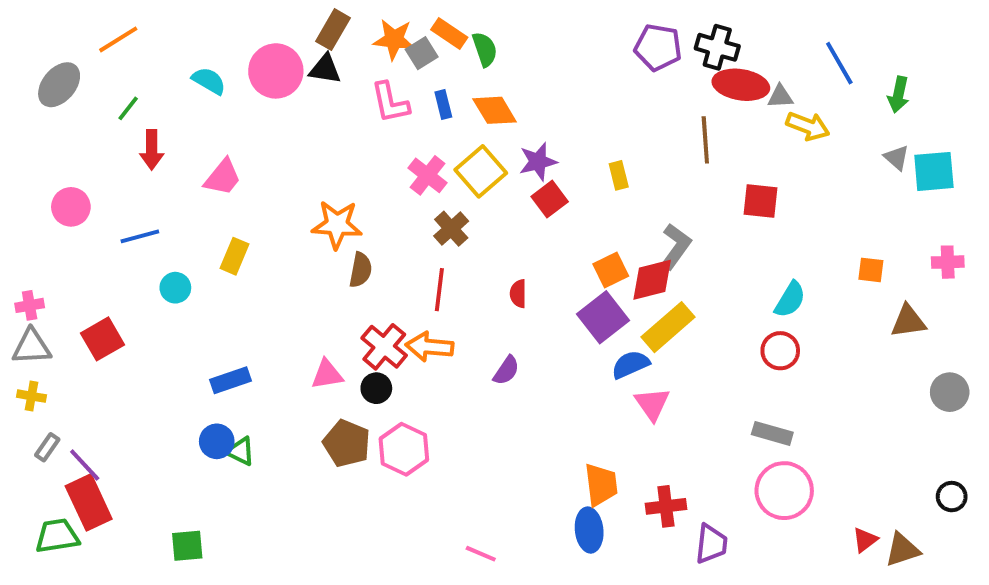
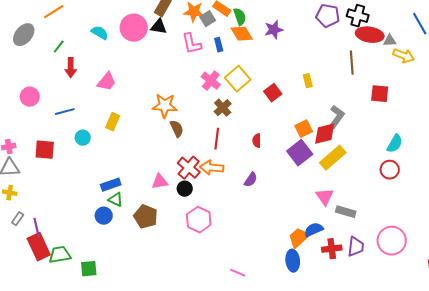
orange diamond: (495, 110) -> (242, 34), moved
purple star: (538, 162) -> (274, 30), moved
brown semicircle: (361, 270) -> (177, 129), turned -36
red square: (102, 339) -> (45, 150), moved, turned 35
blue semicircle: (630, 365) -> (314, 230), moved
gray rectangle: (772, 433) -> (346, 212), moved
brown pentagon: (347, 443) -> (146, 217), moved
green triangle: (240, 451) -> (116, 200), moved
purple line: (85, 465) -> (37, 228), turned 30
orange trapezoid: (601, 485) -> (299, 238), turned -125
green trapezoid: (57, 536) -> (60, 255), moved
purple trapezoid: (711, 544) -> (356, 247), moved

